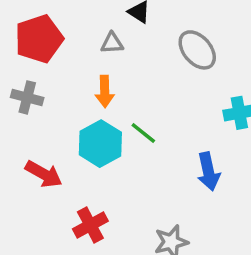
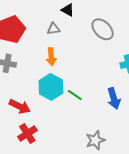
green line: (143, 133) -> (75, 95), moved
red cross: (90, 225) -> (27, 134), moved

